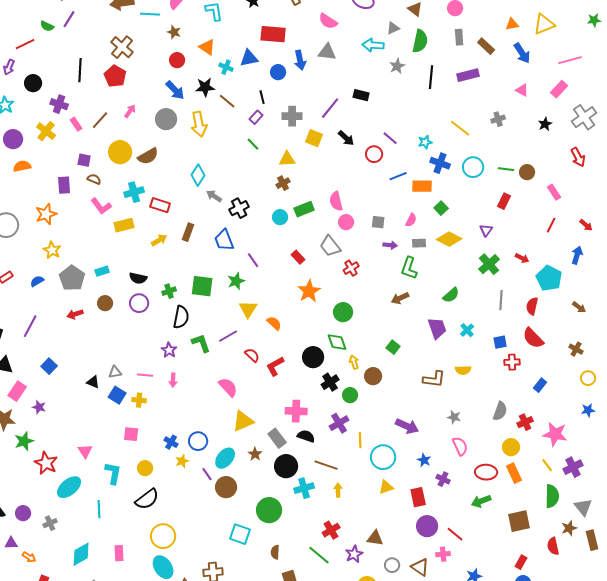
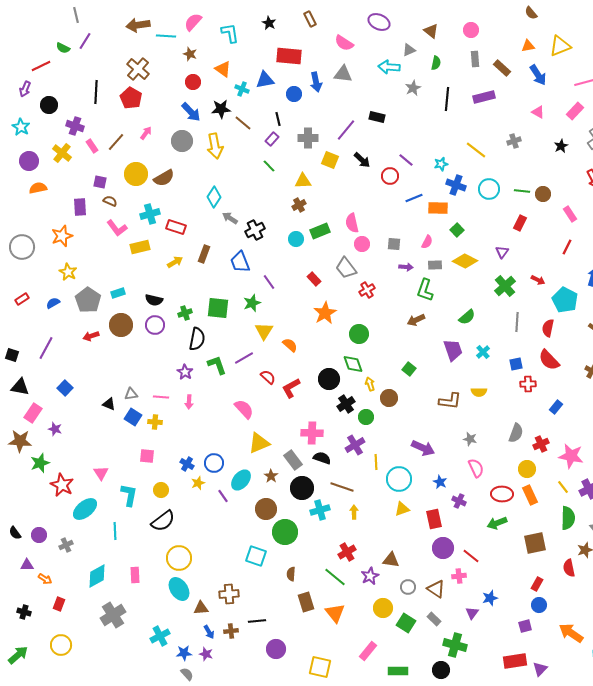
green semicircle: (420, 41) -> (436, 63), size x0.6
brown circle: (105, 303) -> (121, 325), size x1.5
brown circle: (226, 487) -> (266, 509), moved

